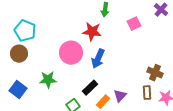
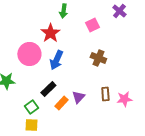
red star: (92, 32) -> (50, 33), turned 30
brown cross: (155, 73) -> (98, 58), moved

